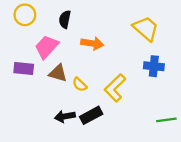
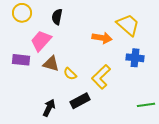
orange arrow: (92, 43) -> (102, 38), moved
black arrow: (65, 116) -> (49, 108), moved, turned 126

